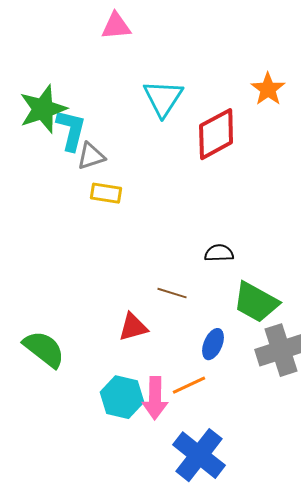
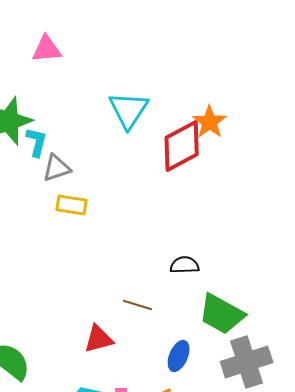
pink triangle: (116, 26) -> (47, 49), moved
orange star: (268, 89) -> (210, 122), moved
cyan L-shape: (71, 130) -> (37, 142), size x0.7

